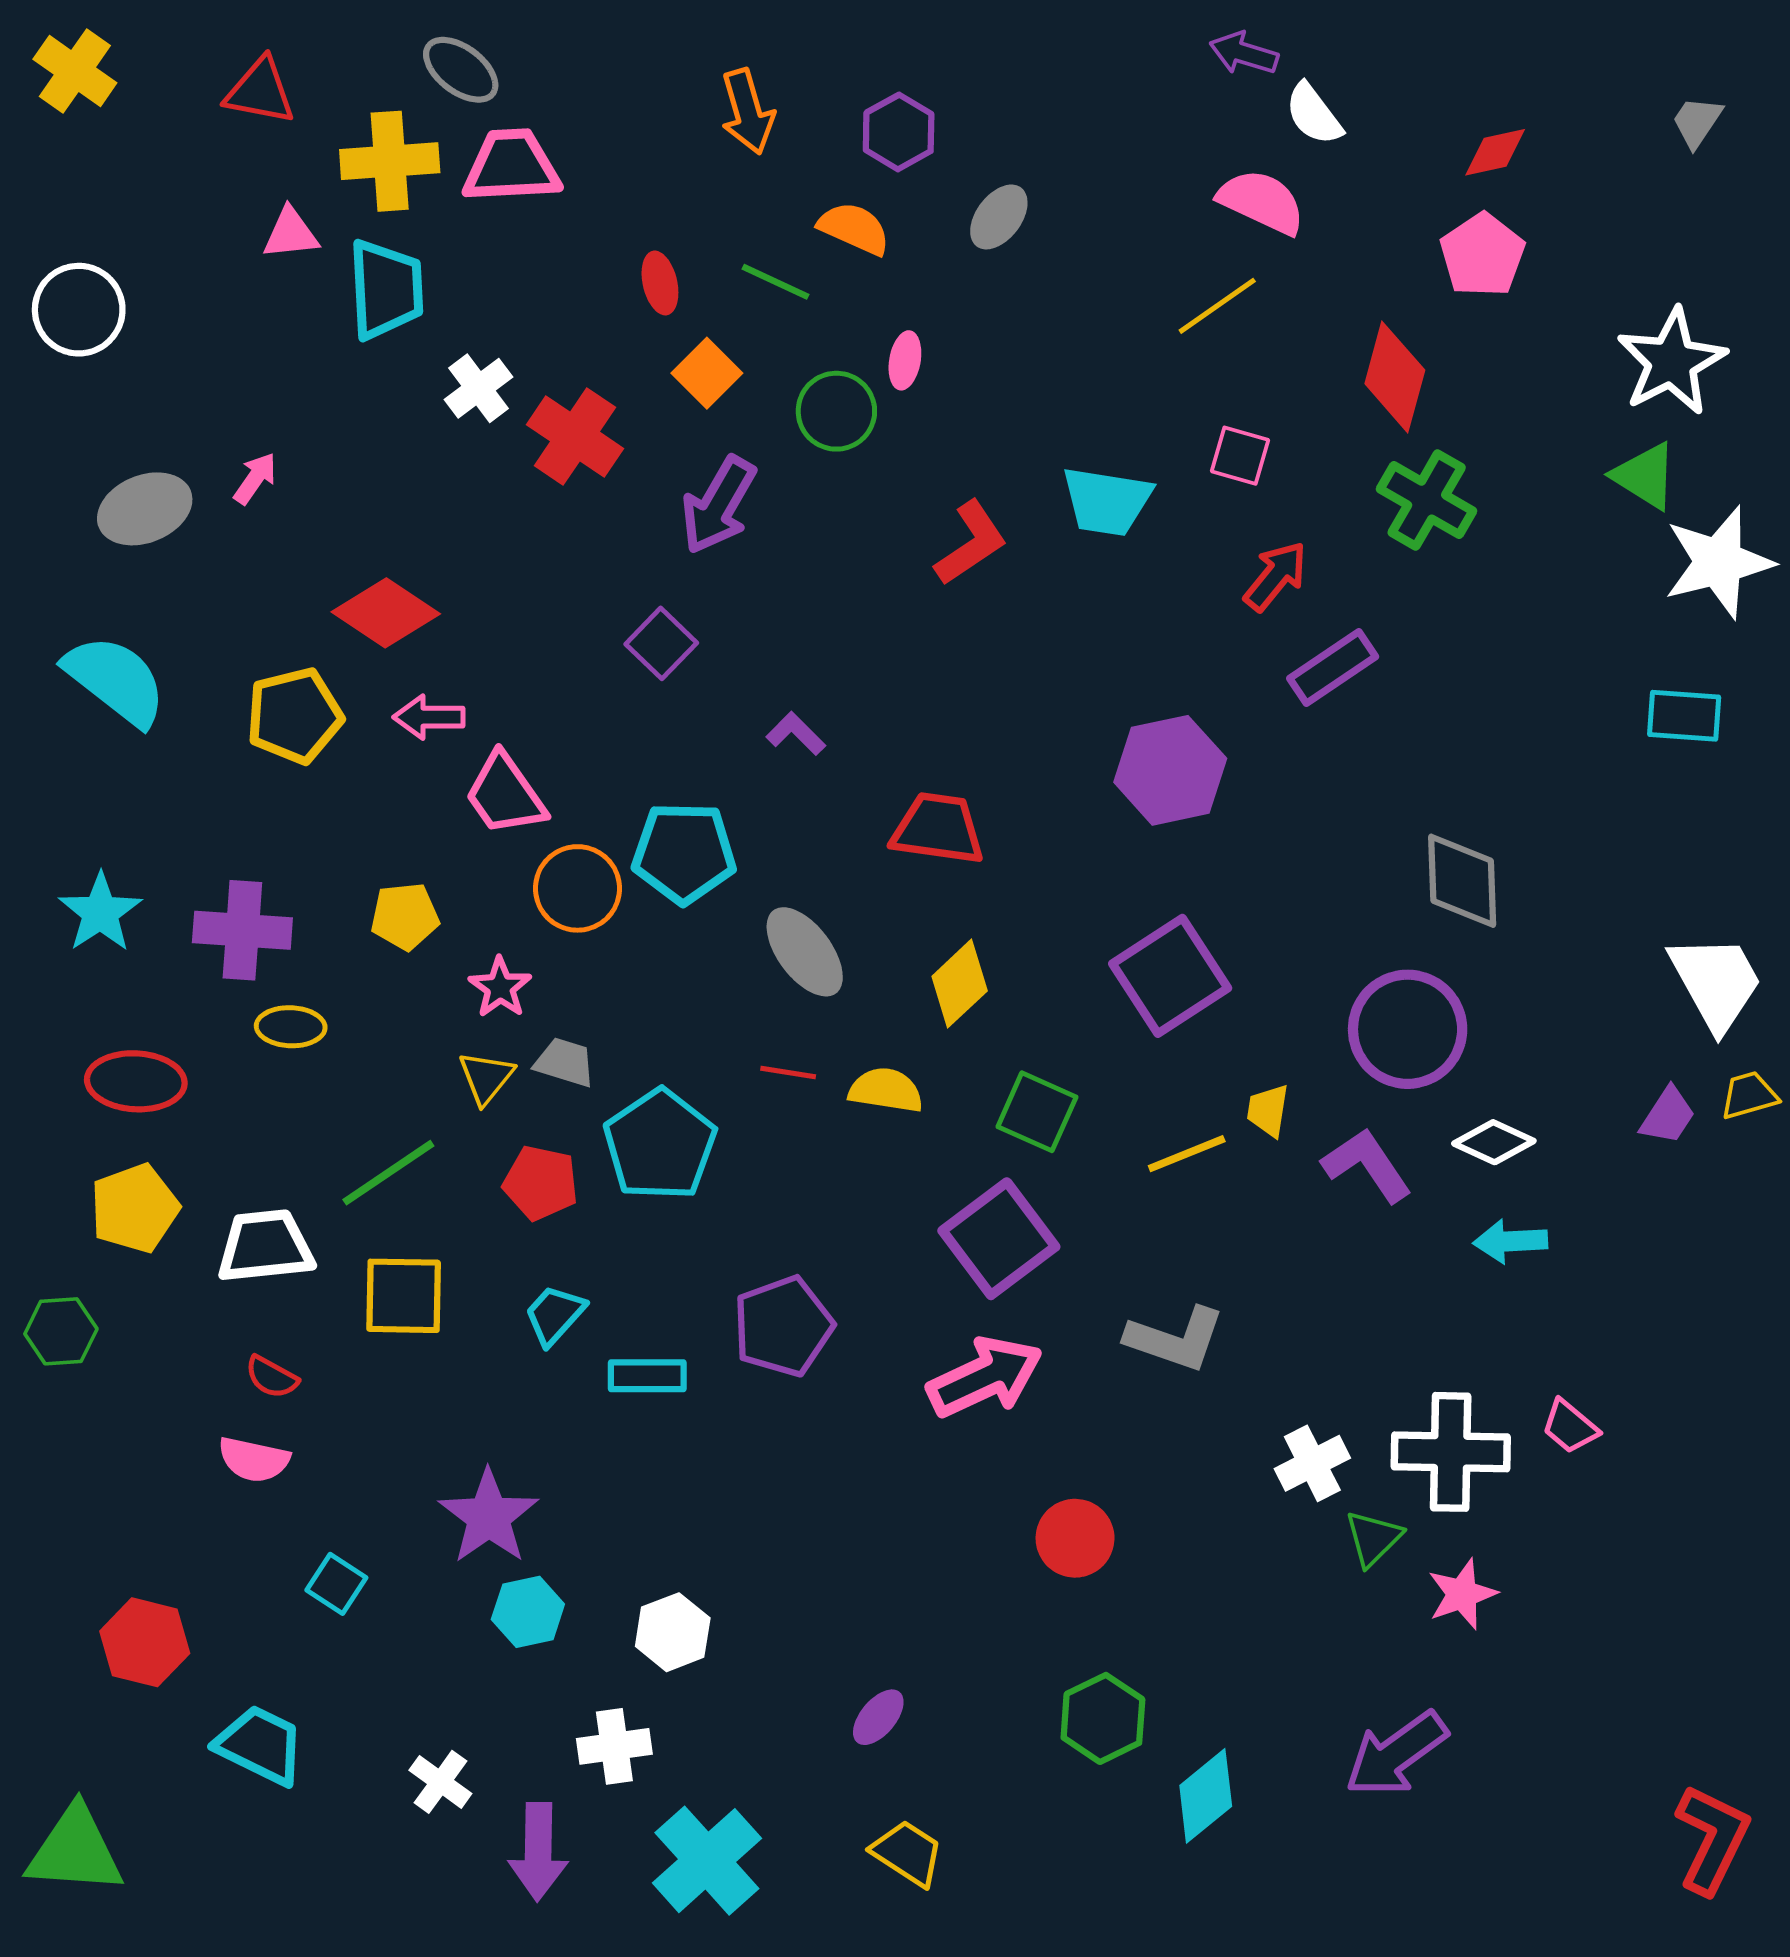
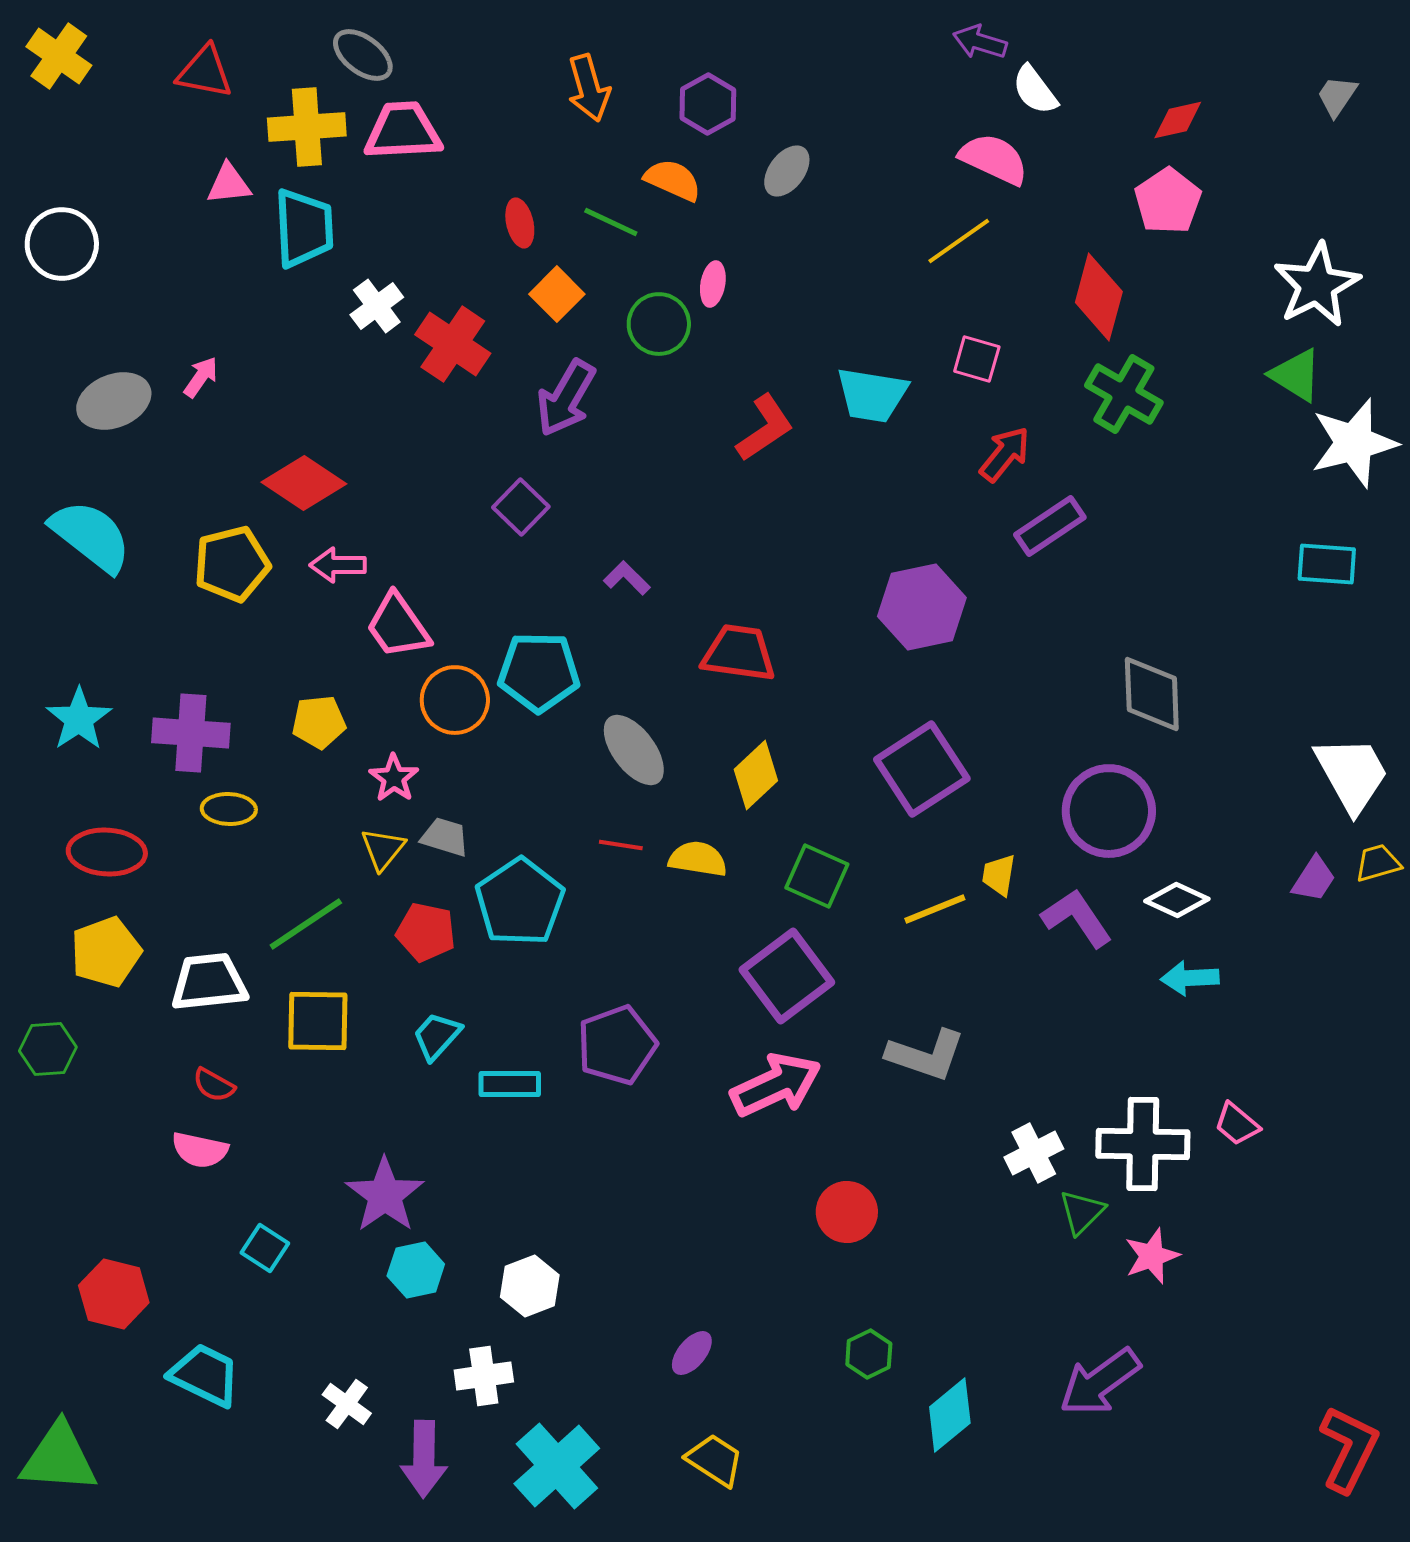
green hexagon: (1103, 1718) -> (869, 1354), size x0.7

